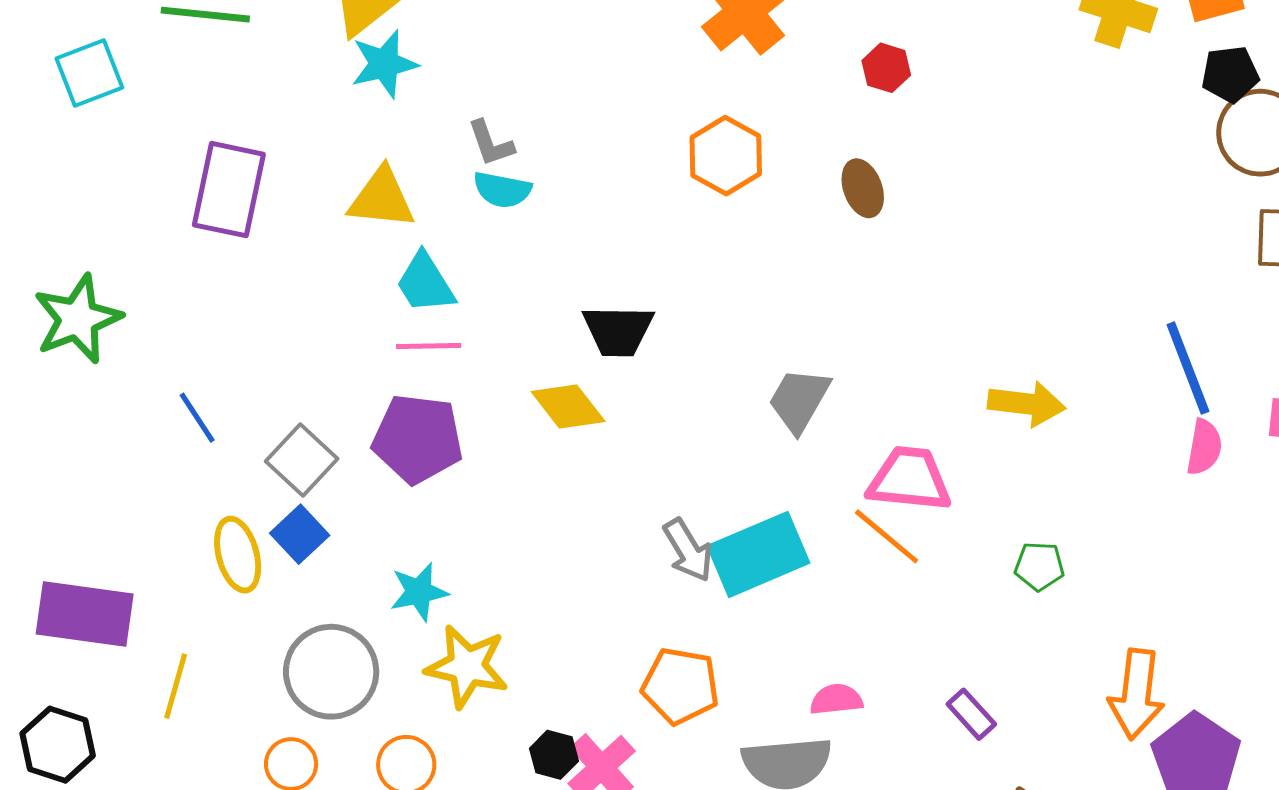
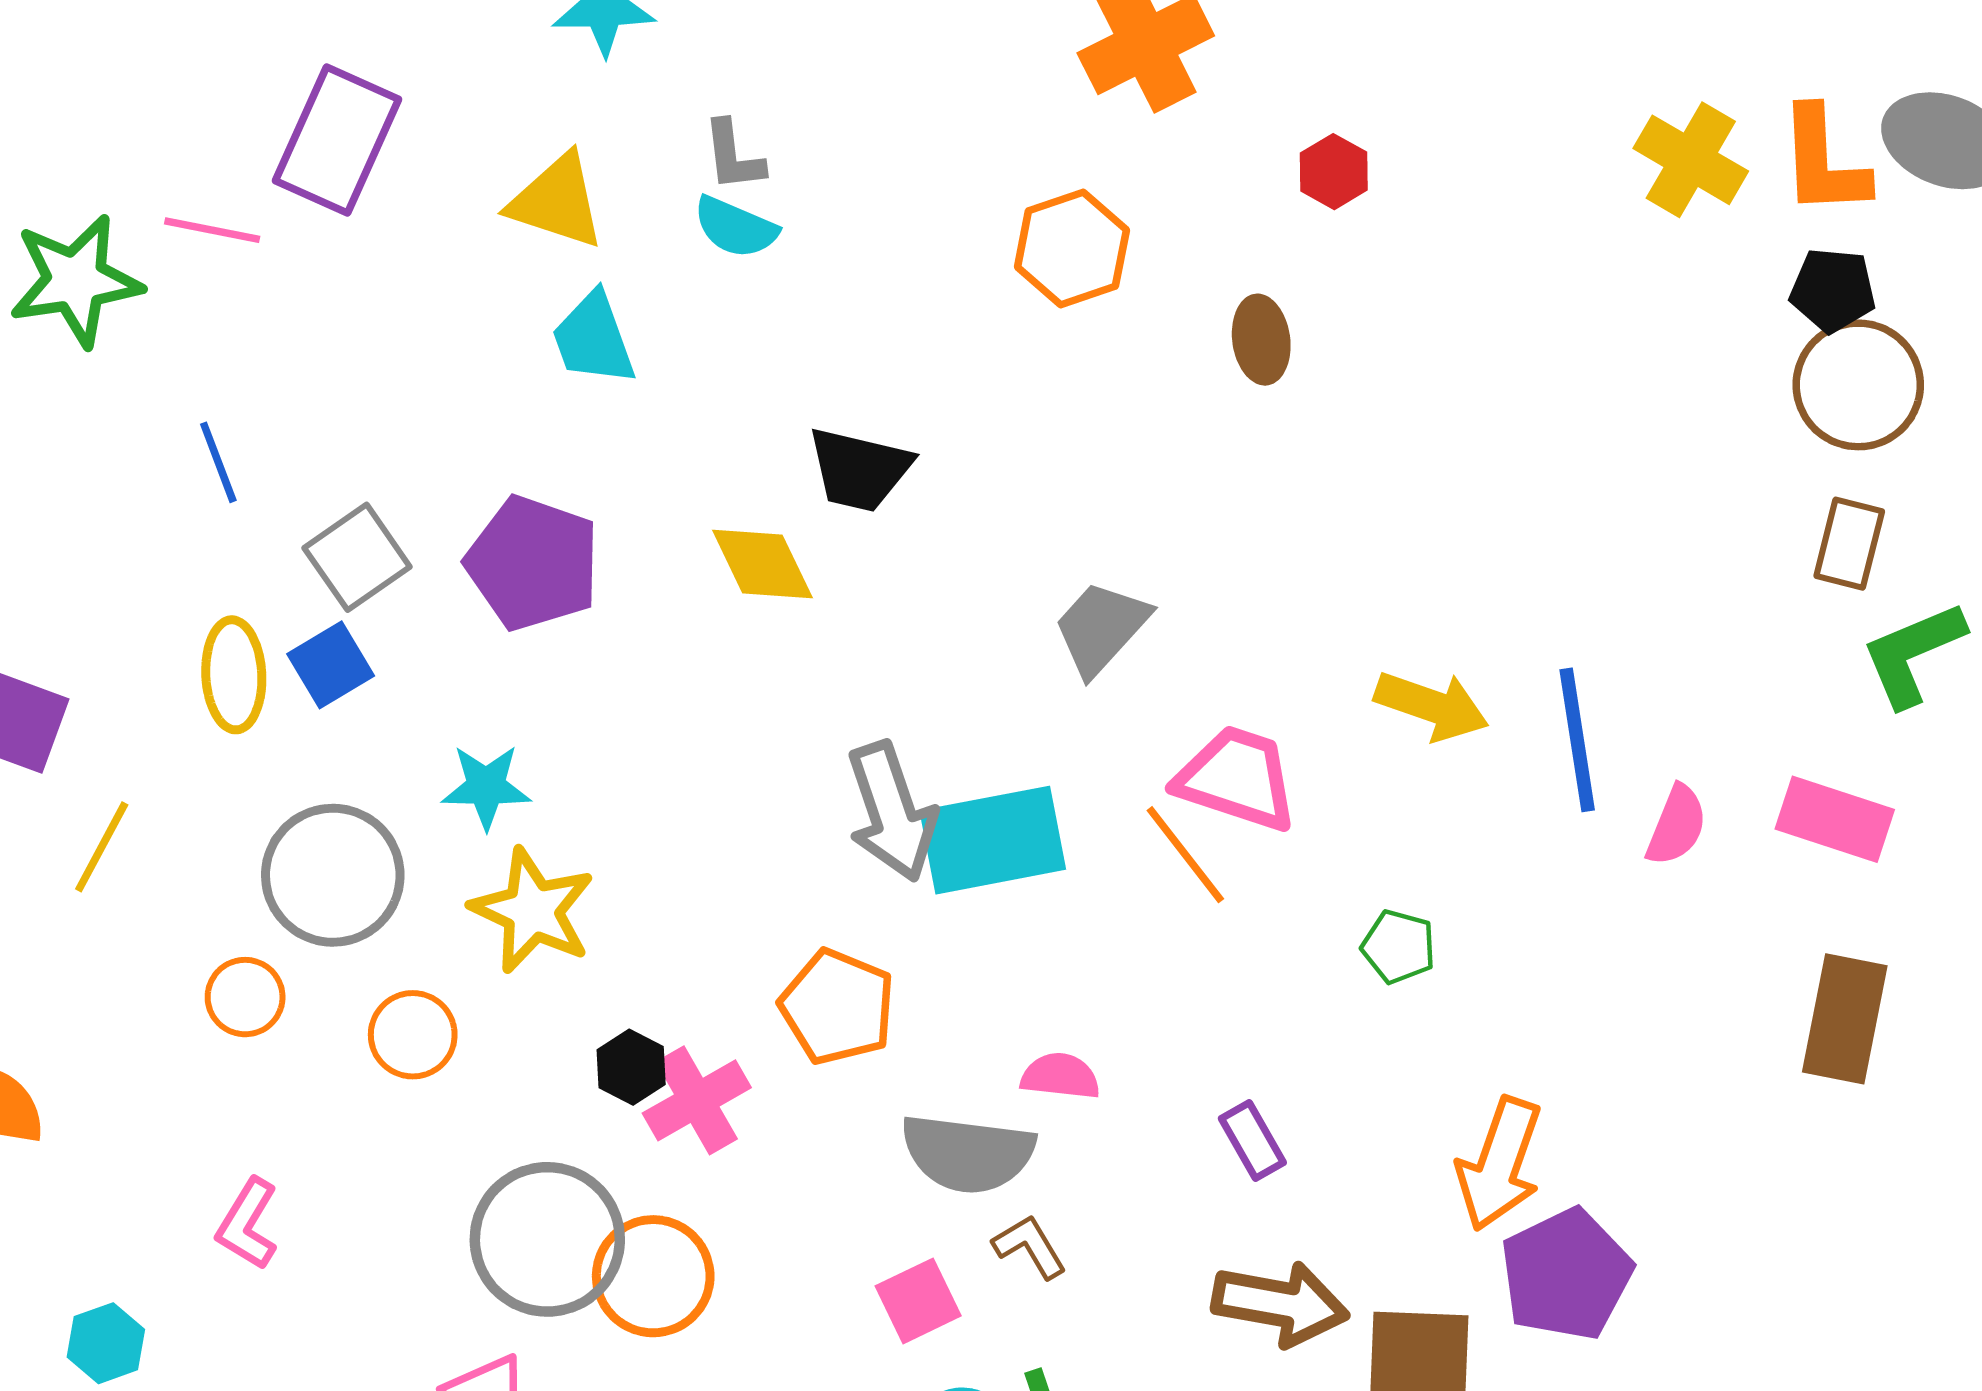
pink line: (429, 346) -> (212, 230), moved
blue line: (1188, 368) -> (1577, 740), moved
gray arrow: (688, 550) -> (892, 812), size x1.4

